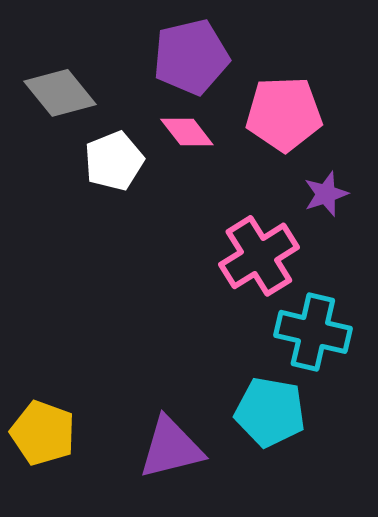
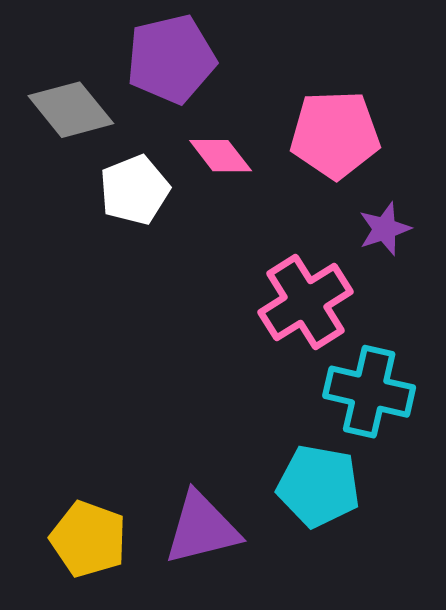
purple pentagon: (191, 57) -> (171, 59), moved
yellow pentagon: (43, 433) -> (88, 539), moved

